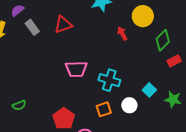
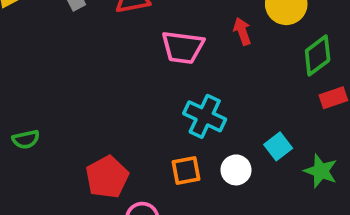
pink trapezoid: (76, 69) -> (183, 47), moved

